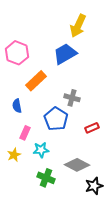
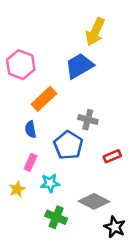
blue semicircle: (17, 106) -> (31, 129), moved
black star: (94, 186) -> (115, 227), turned -30

